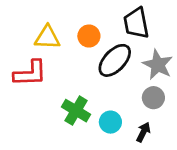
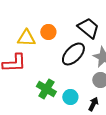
black trapezoid: (136, 23) -> (88, 28), turned 140
orange circle: (89, 36) -> (48, 32), moved

